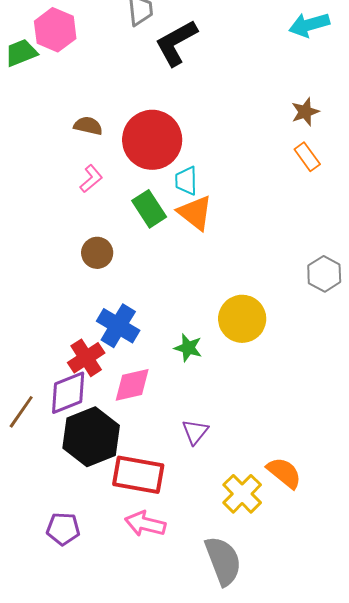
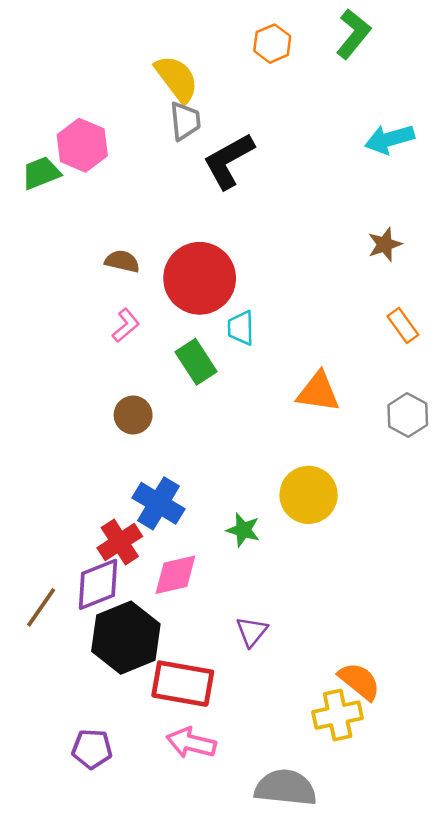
orange rectangle: (307, 157) -> (403, 325), moved
orange triangle: (195, 213) -> (318, 392), moved, turned -30
gray hexagon: (324, 274) -> (408, 415), moved
yellow cross: (242, 494) -> (338, 715), moved, turned 33
gray semicircle: (223, 561) -> (286, 788), turned -63

